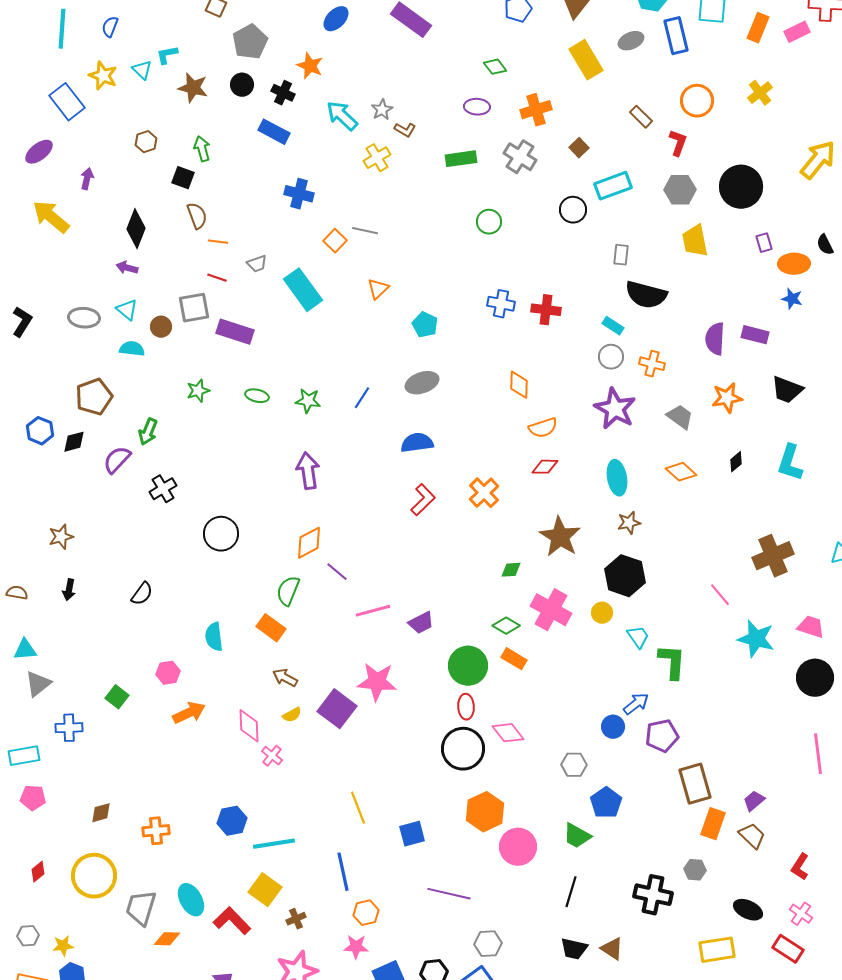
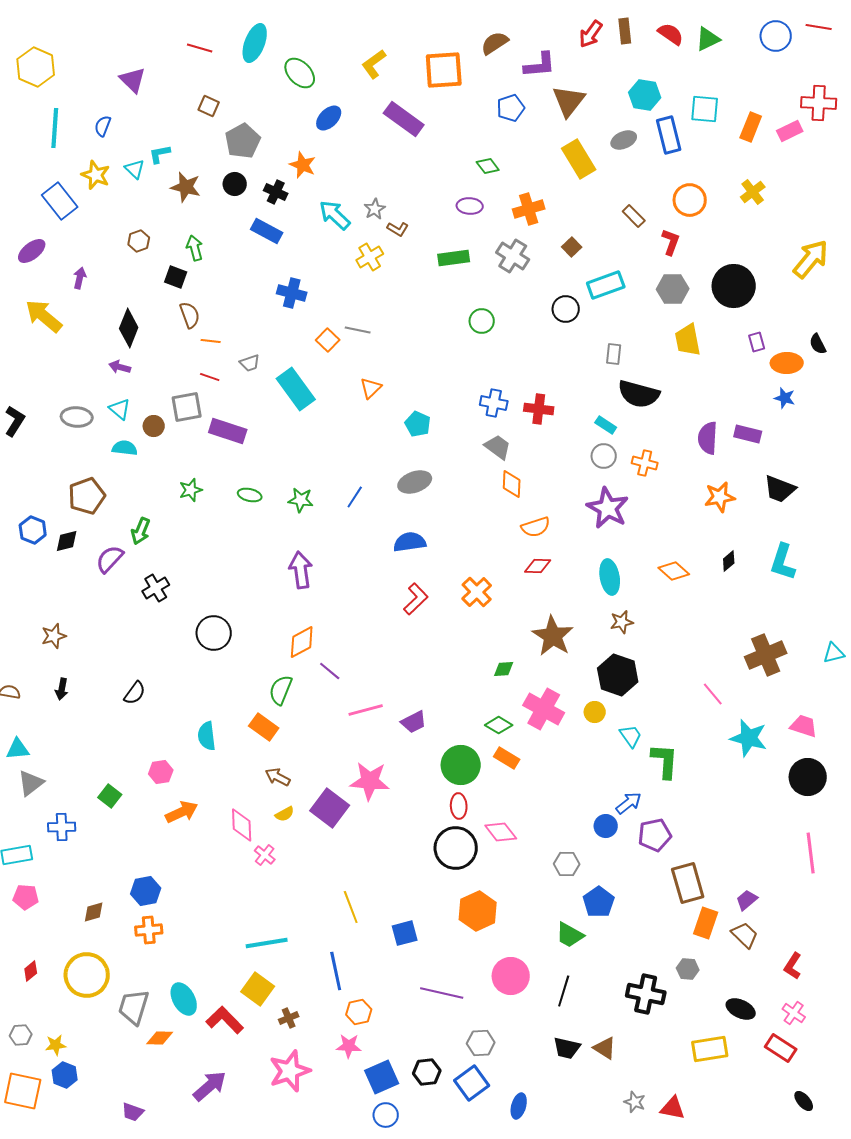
gray trapezoid: (680, 417) -> (498, 447), moved
blue hexagon: (232, 821) -> (146, 891), moved
pink circle: (518, 847) -> (511, 976), moved

